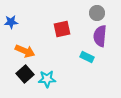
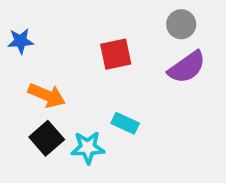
purple semicircle: (100, 36) -> (187, 67), turned -130
cyan rectangle: (87, 57) -> (125, 123), moved

